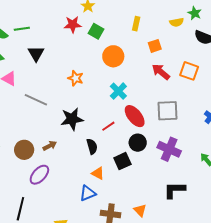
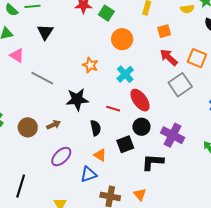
orange star: (76, 78) -> (90, 65), moved
gray square: (167, 111) -> (180, 85), moved, turned -35
red line: (108, 126) -> (113, 109), turned 48
purple ellipse: (39, 175) -> (61, 157), moved
black L-shape: (175, 190) -> (153, 162), moved

